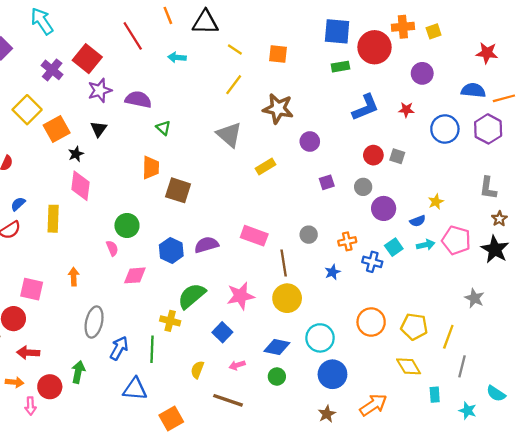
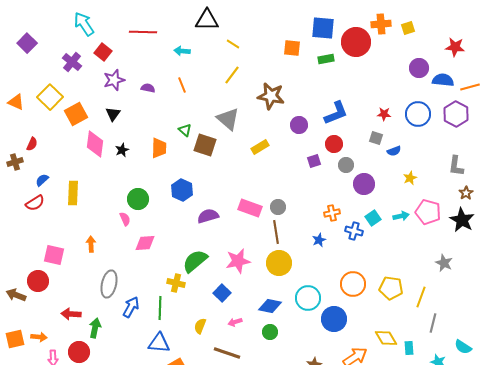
orange line: (168, 15) -> (182, 85), moved
cyan arrow: (42, 21) -> (84, 24), moved
red line: (133, 36) -> (143, 32), turned -56
orange square: (278, 54) -> (292, 48), moved
red square: (87, 59) -> (103, 52), size x0.7
purple circle: (422, 73) -> (419, 68), moved
purple semicircle: (138, 99) -> (148, 88), size x0.6
blue L-shape: (365, 107) -> (336, 113), moved
red star: (406, 110) -> (384, 114), moved
green triangle: (163, 128) -> (185, 130), moved
black star: (76, 154) -> (122, 150), moved
red circle: (373, 155) -> (334, 144), moved
pink diamond: (80, 186) -> (95, 144), moved
brown square: (178, 190) -> (205, 145), moved
blue semicircle: (418, 221) -> (394, 151), moved
gray circle: (309, 235) -> (278, 207), moved
blue hexagon: (171, 250) -> (182, 190), moved
red arrow: (28, 353) -> (71, 314), moved
yellow diamond: (409, 366) -> (386, 338), moved
blue circle: (332, 374) -> (334, 319), moved
red circle: (50, 387) -> (79, 352), moved
blue triangle: (135, 389) -> (159, 343), moved

